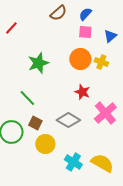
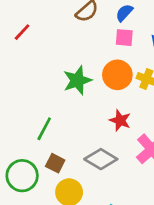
green star: (38, 63) -> (77, 80), moved
green line: (27, 98) -> (44, 129), turned 72

